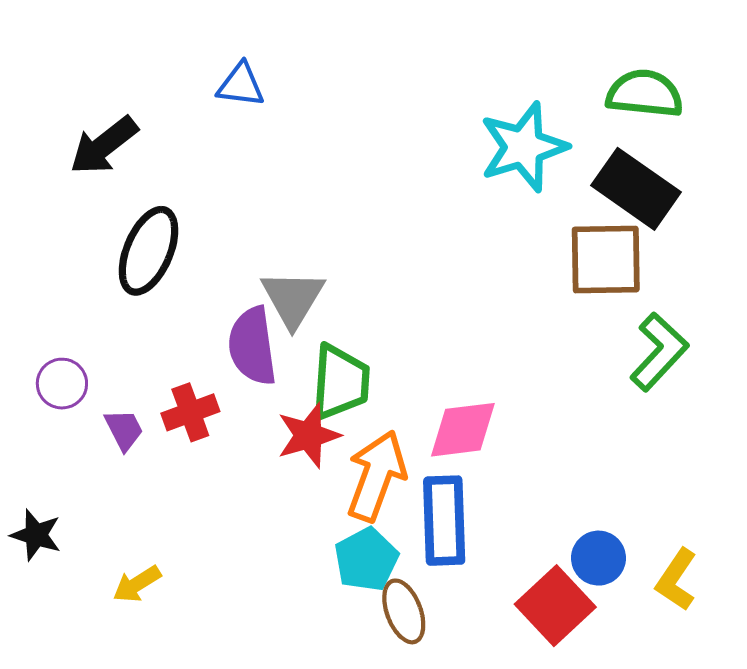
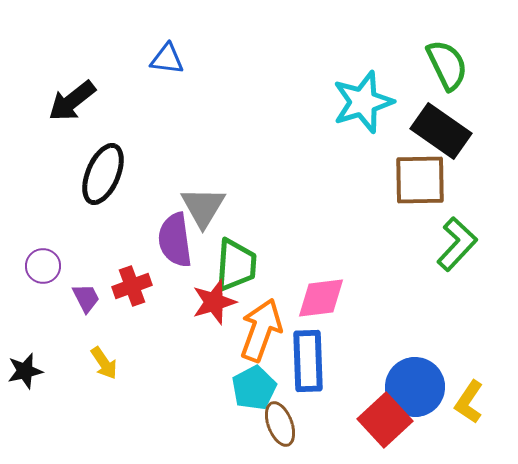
green semicircle: (645, 94) -> (447, 65), turned 58
black star: (36, 535) -> (25, 371), turned -30
blue circle: (598, 558) -> (415, 387), size x1.6
yellow arrow: (137, 584) -> (104, 363), moved, turned -92

